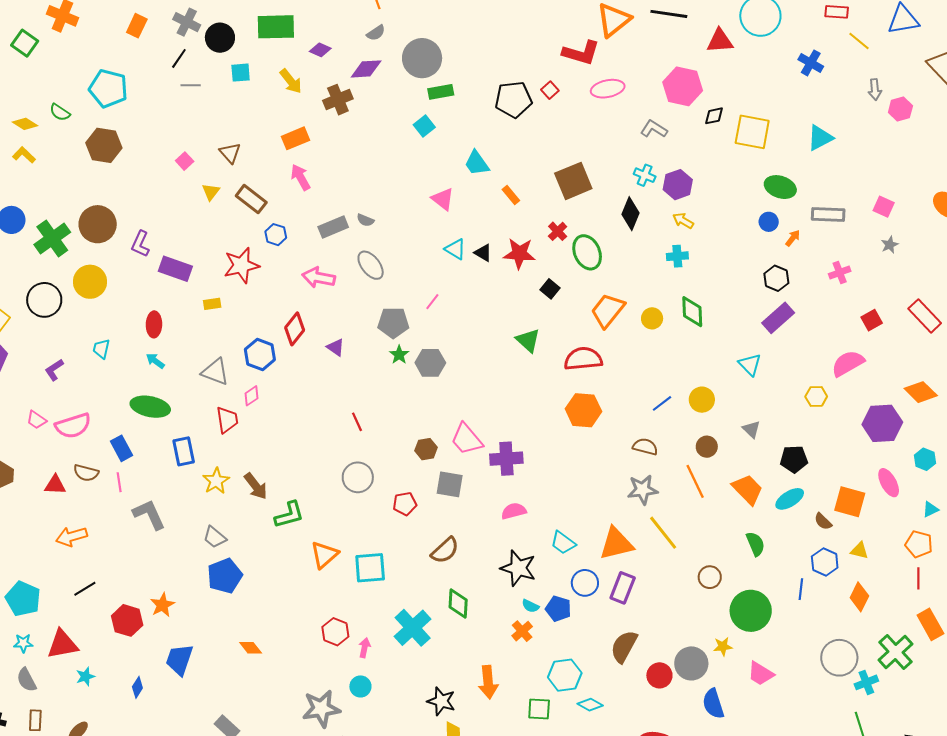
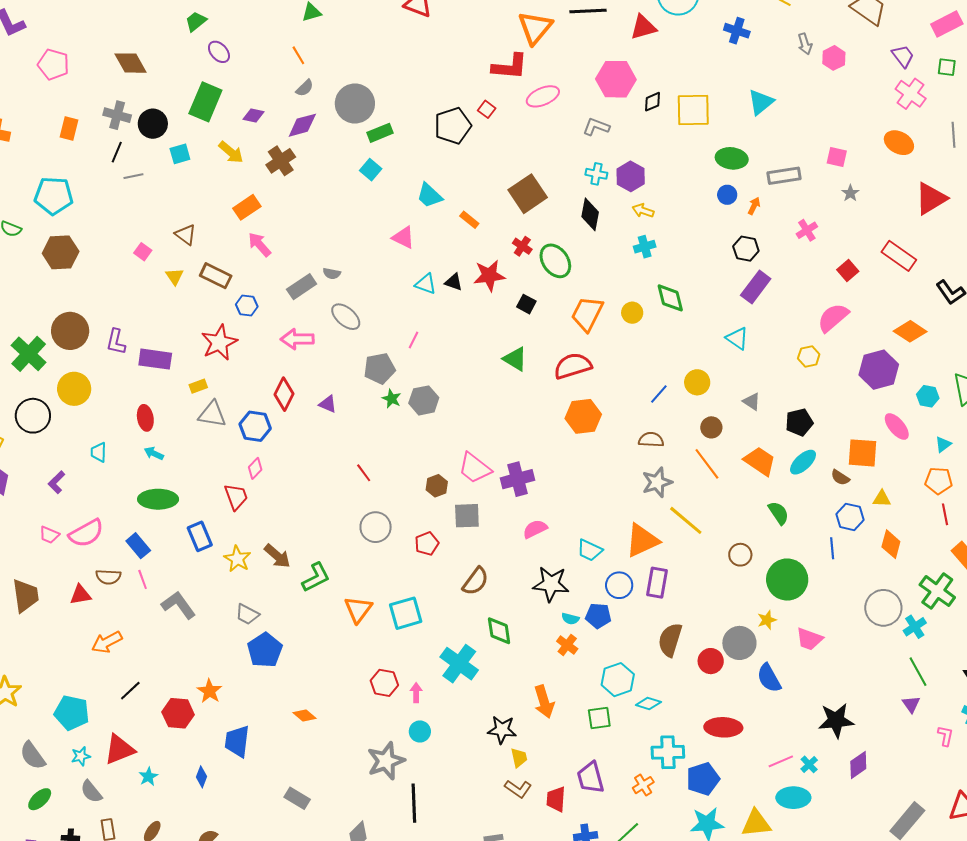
green rectangle: (276, 27) -> (205, 102), turned -54
gray triangle: (215, 372) -> (212, 414), moved

